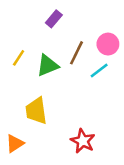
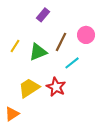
cyan line: (99, 70) -> (72, 63), moved
yellow trapezoid: (36, 111) -> (29, 88), turned 65
red star: (83, 141) -> (56, 87), moved

